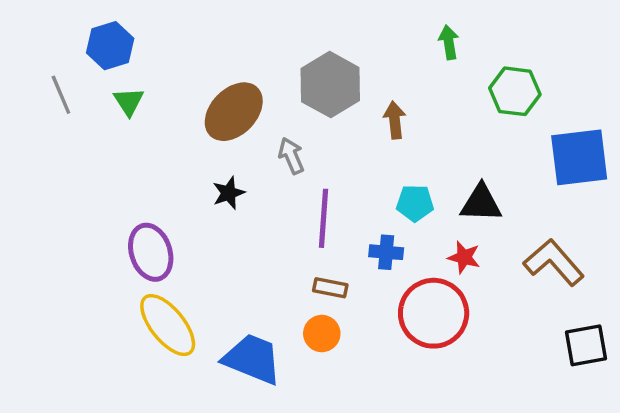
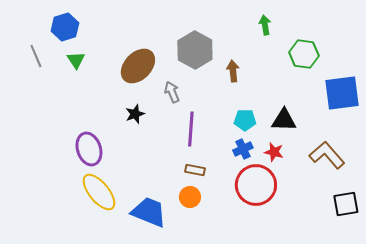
blue cross: (386, 252) -> (243, 149), moved, turned -30

